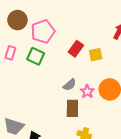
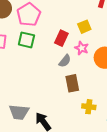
red rectangle: (76, 49) -> (61, 38), moved
pink star: (87, 91) -> (82, 48), moved

